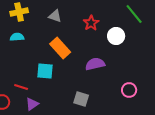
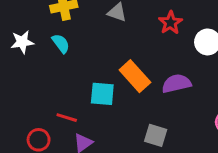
cyan semicircle: (17, 37) -> (61, 43), turned 56
orange rectangle: (60, 48) -> (135, 76), moved

